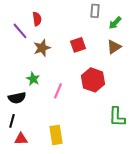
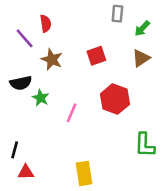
brown star: (42, 48) -> (52, 59), turned -30
black semicircle: (17, 98) -> (21, 83), moved
yellow rectangle: (56, 135) -> (84, 173), moved

